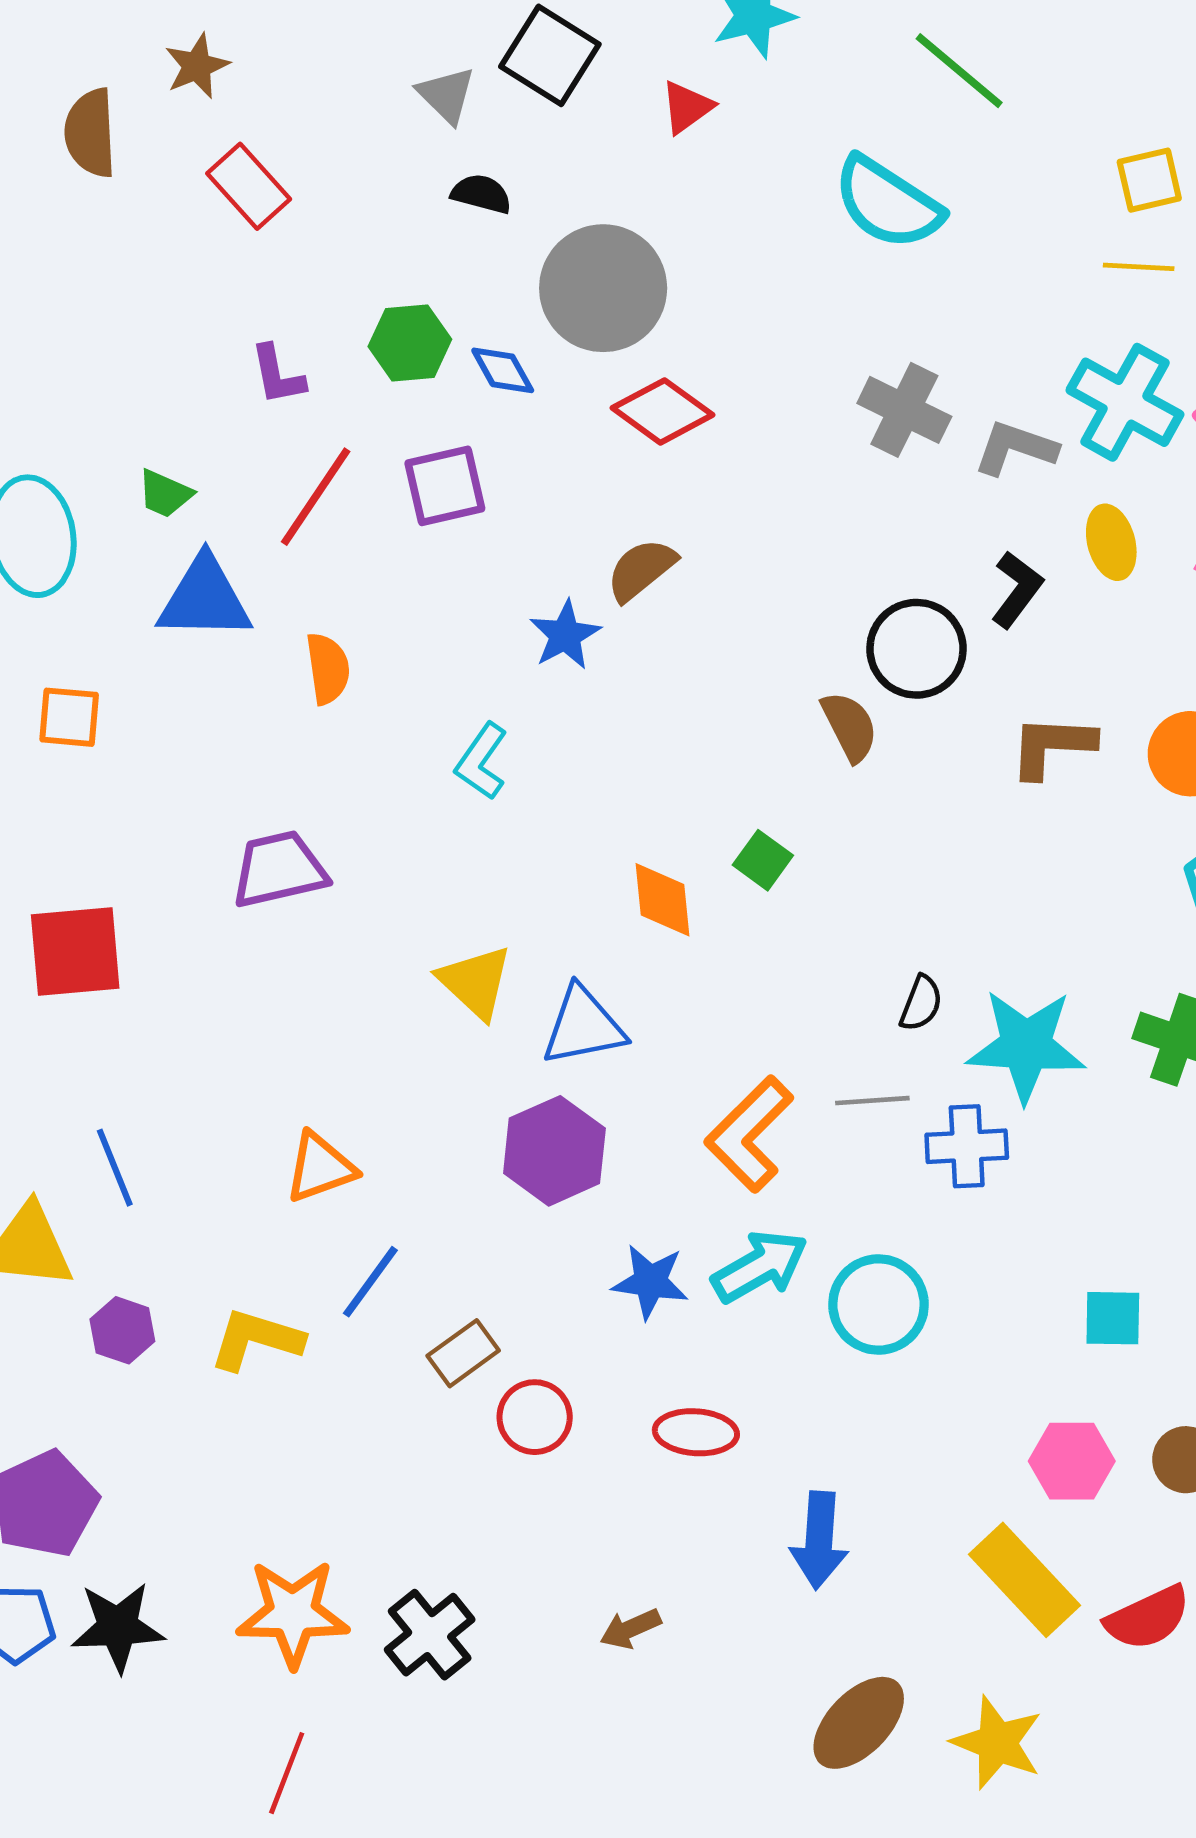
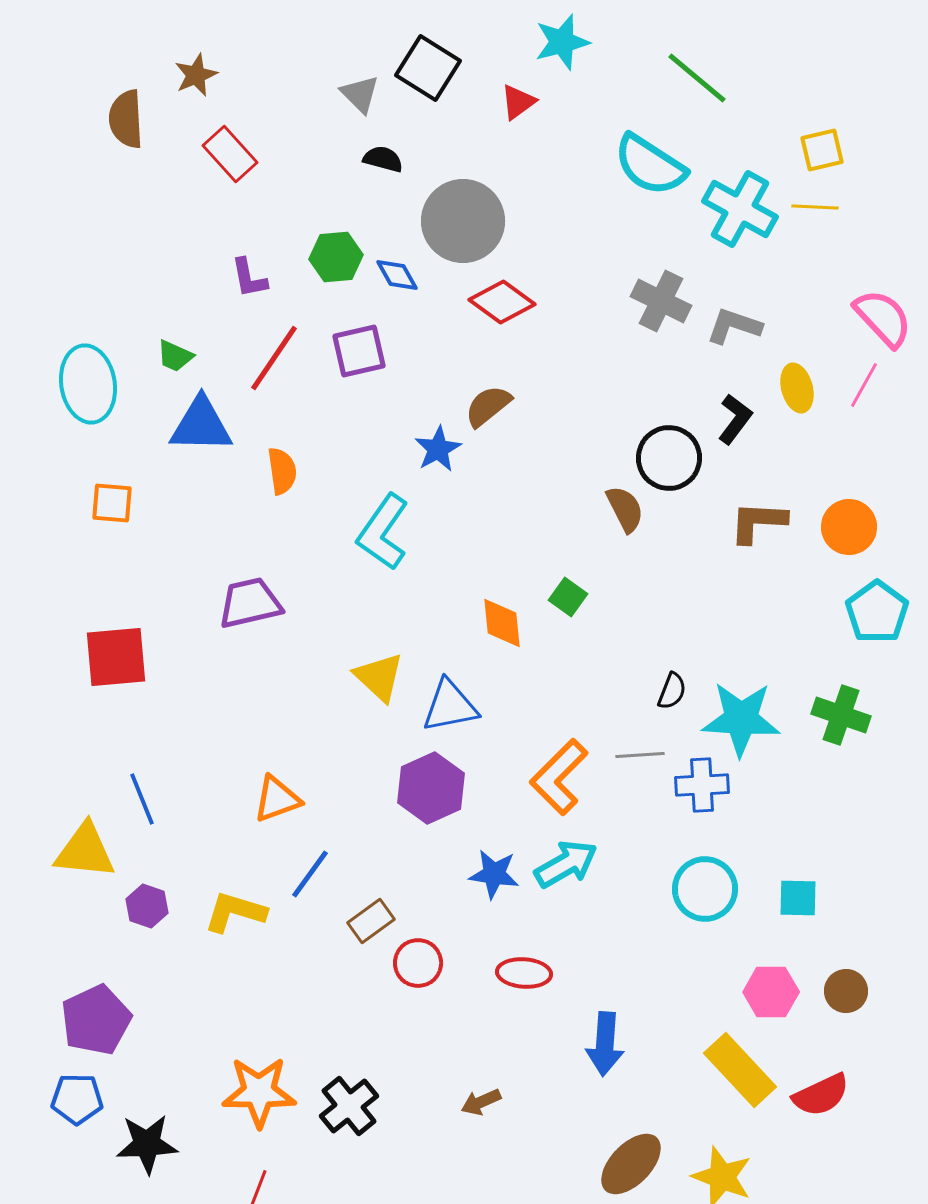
cyan cross: (1125, 402) -> (740, 209), moved
cyan L-shape: (481, 761) -> (383, 532), size x1.5
cyan circle: (878, 1304) -> (705, 889), moved
black star: (118, 1627) -> (147, 1144), moved

